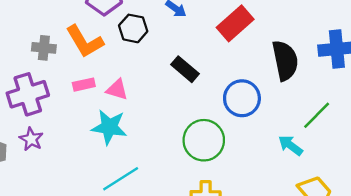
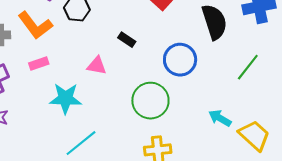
black rectangle: (185, 69) -> (127, 40), size x0.7
pink triangle: (117, 90) -> (97, 66), moved
cyan arrow: (290, 145) -> (220, 118), moved

